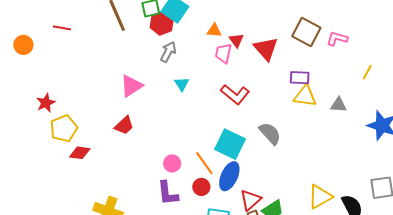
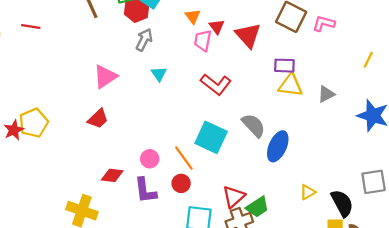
red line: (62, 28) -> (31, 26), moved
orange triangle: (214, 30) -> (193, 16), turned 49
yellow line: (367, 72) -> (368, 60), moved
red star: (46, 103) -> (14, 130), moved
gray triangle: (339, 105) -> (326, 94), turned -30
red diamond: (80, 153) -> (112, 175), moved
blue ellipse: (229, 176) -> (278, 146), moved
yellow triangle: (320, 197) -> (308, 192), size x0.6

